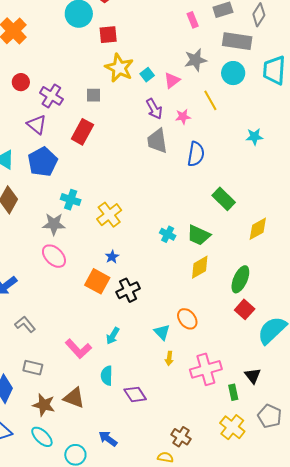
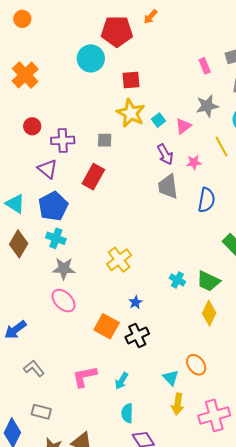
red square: (108, 35) -> (131, 80), moved
purple cross: (51, 96) -> (63, 140), turned -35
cyan cross: (71, 200) -> (56, 238), moved
blue star: (112, 257) -> (135, 302), moved
yellow diamond: (200, 267) -> (209, 313), turned -35
pink L-shape: (78, 349) -> (85, 376), moved, turned 120
yellow arrow: (169, 358) -> (178, 404), size x1.5
cyan semicircle: (107, 376) -> (127, 413), moved

